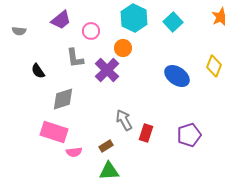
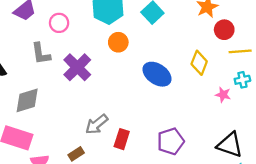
orange circle: (123, 48) -> (118, 42), moved
gray arrow: (124, 120) -> (97, 124), turned -100

